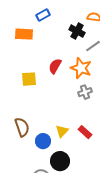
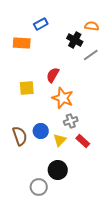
orange star: (81, 68) -> (63, 98), moved
gray cross: (85, 92) -> (71, 121), moved
blue circle: (43, 141) -> (41, 131), moved

